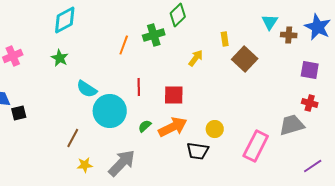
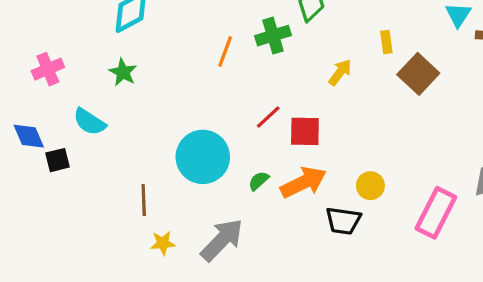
red line: (139, 87) -> (268, 117), moved, turned 48
cyan semicircle: (87, 89) -> (89, 122), moved
brown line: (73, 138) -> (144, 200), turned -30

